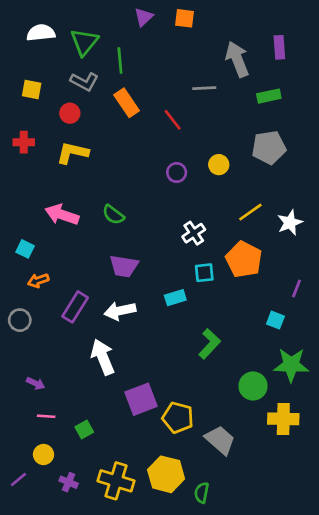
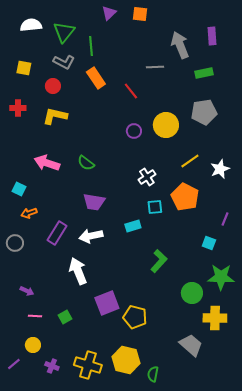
yellow circle: (219, 165) -> (166, 125), size x1.6
green square: (84, 429) -> (65, 317), moved
gray trapezoid: (220, 440) -> (191, 345), moved

